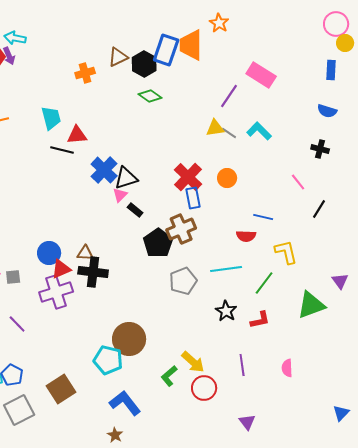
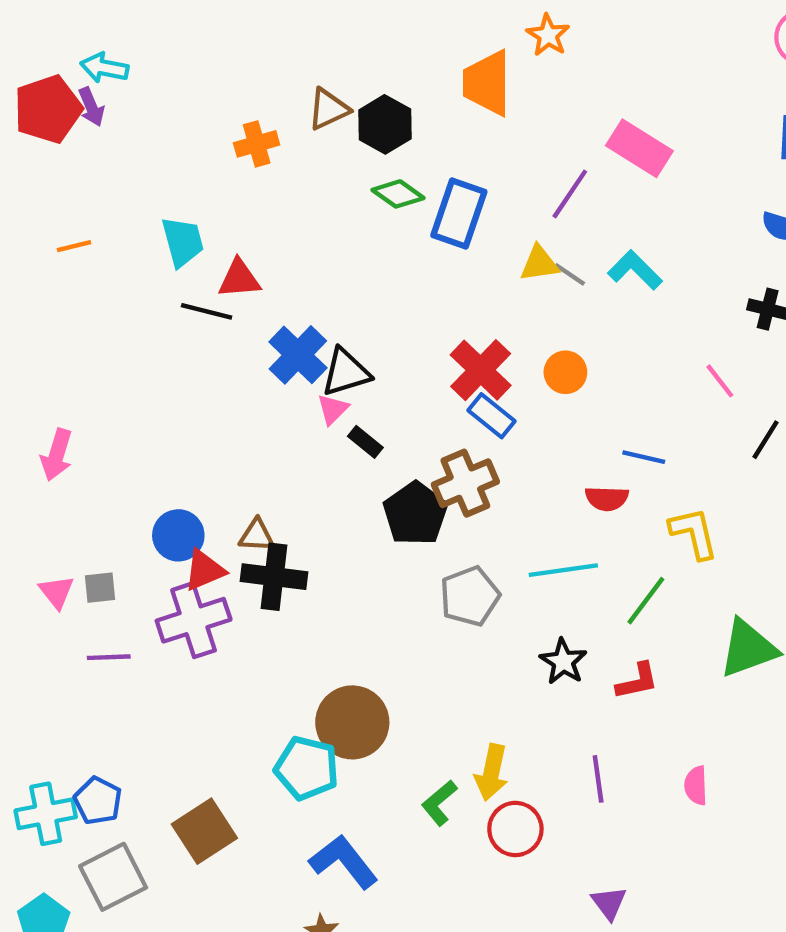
blue rectangle: (166, 50) -> (459, 214), moved
blue rectangle: (193, 198) -> (491, 416), turned -40
purple line: (17, 324) -> (109, 657), moved, turned -48
yellow arrow: (193, 362) -> (491, 772), turned 60

